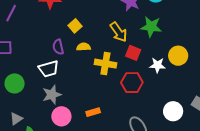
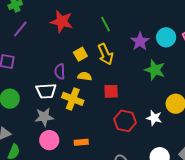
yellow arrow: (119, 32) -> (105, 54), moved
red square: (133, 53) -> (111, 91), moved, turned -35
yellow cross: (105, 64) -> (73, 99), moved
white star: (157, 65) -> (154, 118), moved

